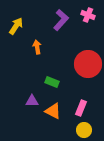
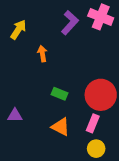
pink cross: (88, 15) -> (101, 17), size x1.5
red circle: (88, 64) -> (101, 95), moved
purple triangle: (32, 101) -> (15, 115), moved

